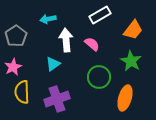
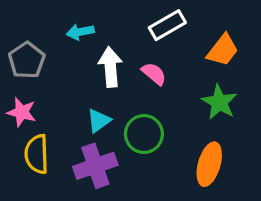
cyan triangle: (53, 64) -> (99, 121), moved
pink star: (13, 67) -> (22, 112), turned -30
green circle: (99, 77) -> (144, 134), moved

